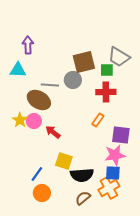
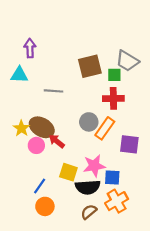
gray circle: (73, 80) -> (89, 122), moved
brown ellipse: (39, 100) -> (42, 127), moved
orange rectangle: (98, 120) -> (105, 128), size x1.5
pink circle: (34, 121) -> (36, 145), moved
pink star: (115, 155) -> (94, 166), moved
blue square: (113, 173) -> (112, 178), moved

